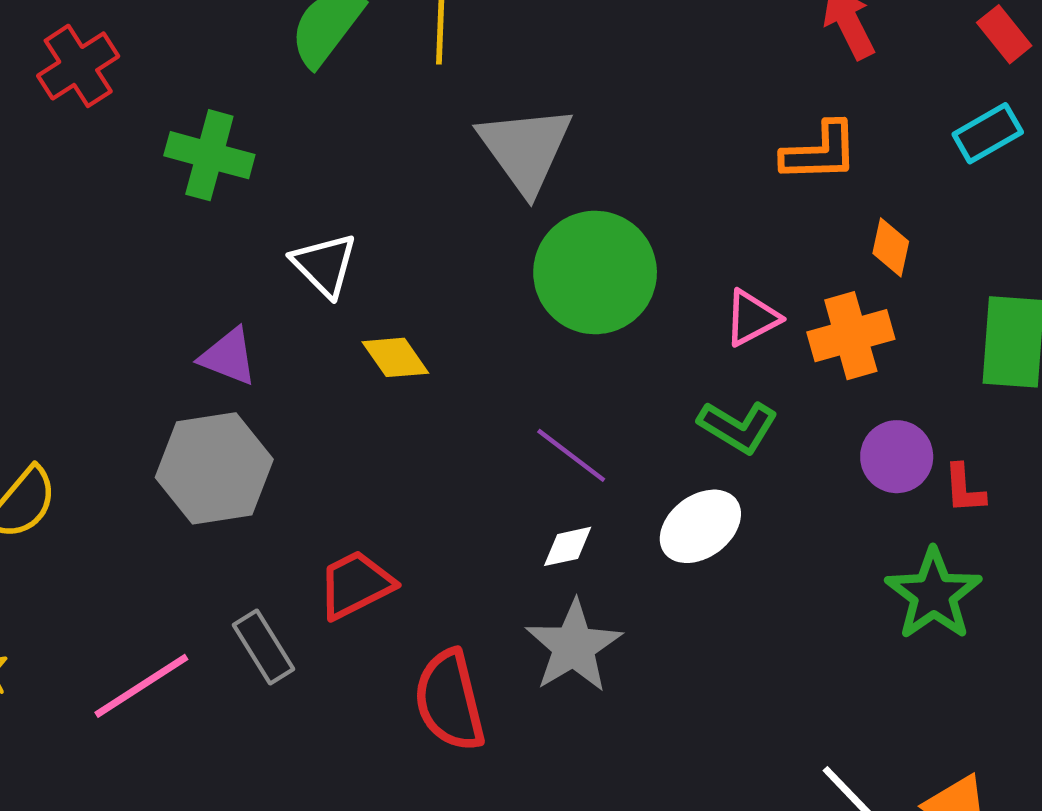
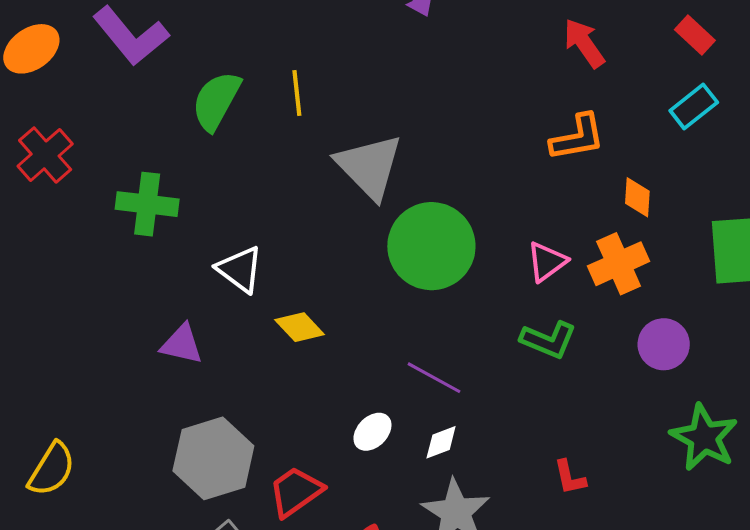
gray hexagon: (214, 468) -> (213, 458), moved
red L-shape: (964, 489) -> (570, 477), moved
white ellipse: (700, 526) -> (372, 432), moved, size x0.7

